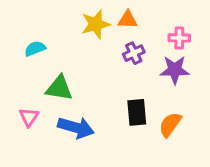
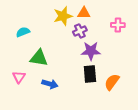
purple cross: (134, 53) -> (80, 31), moved
purple star: (175, 70) -> (91, 51), moved
blue arrow: (76, 128) -> (50, 84), size x0.7

